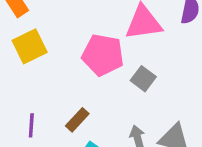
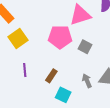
purple line: (31, 125) -> (25, 70), moved

